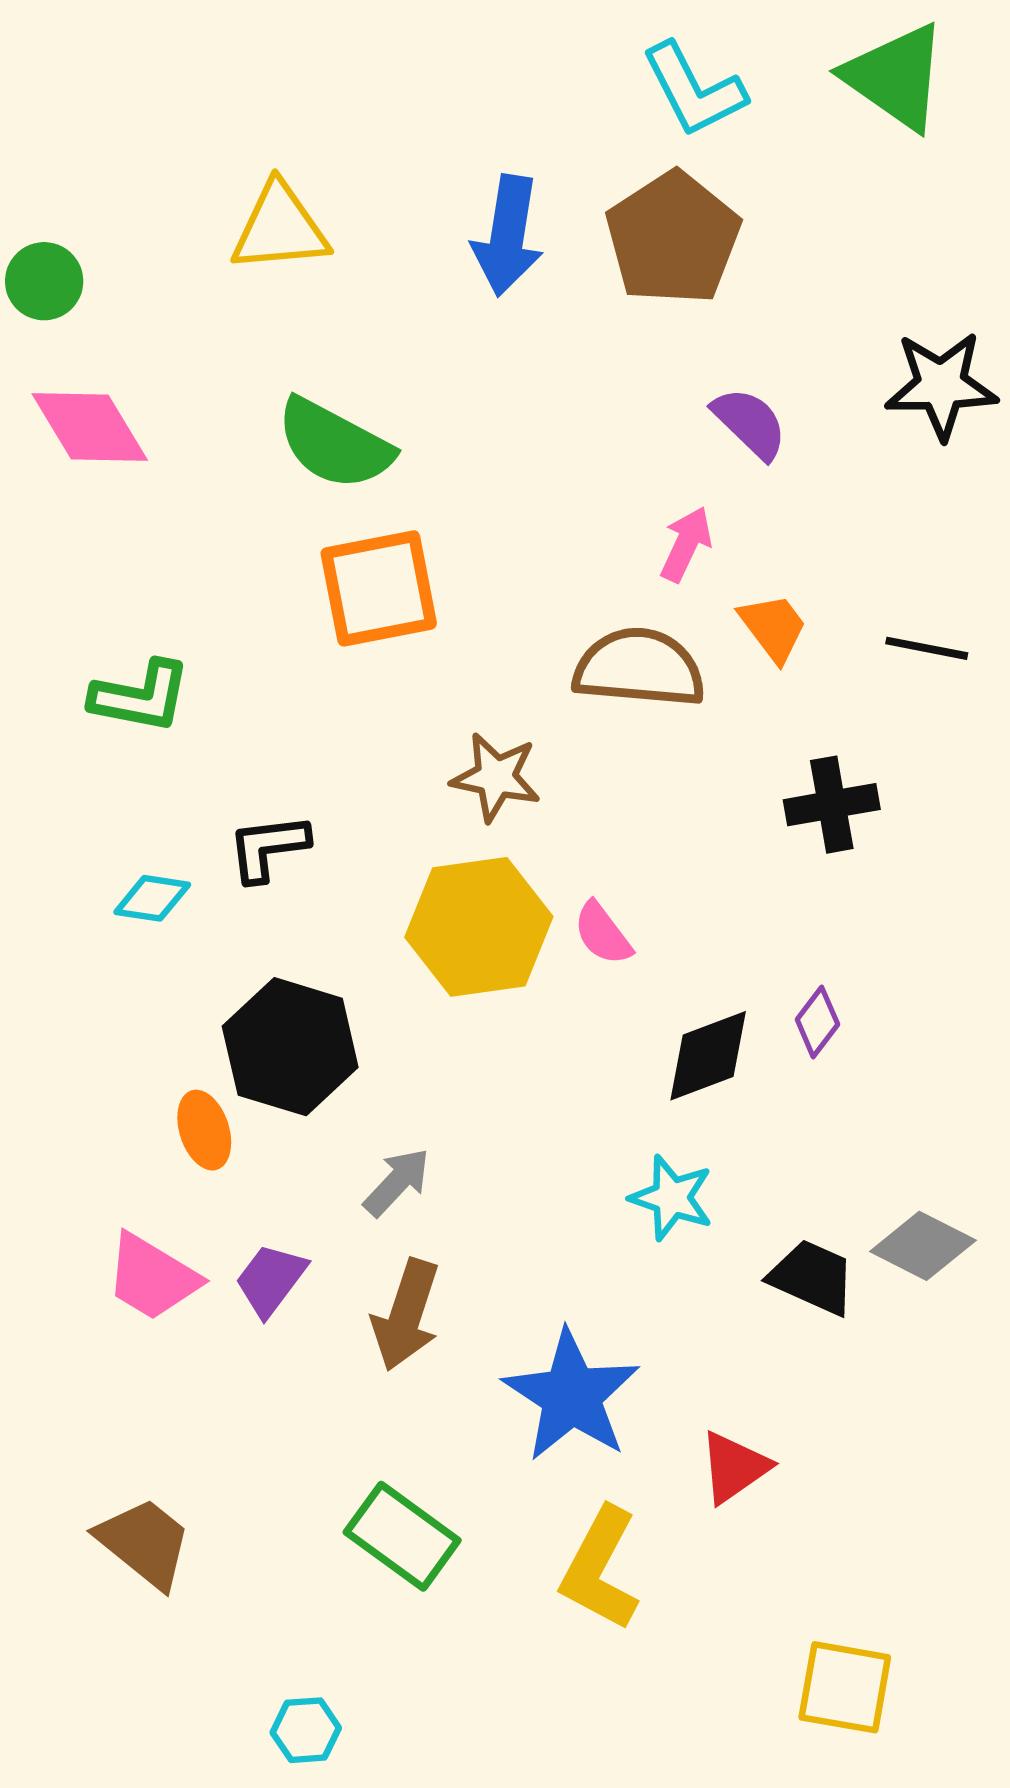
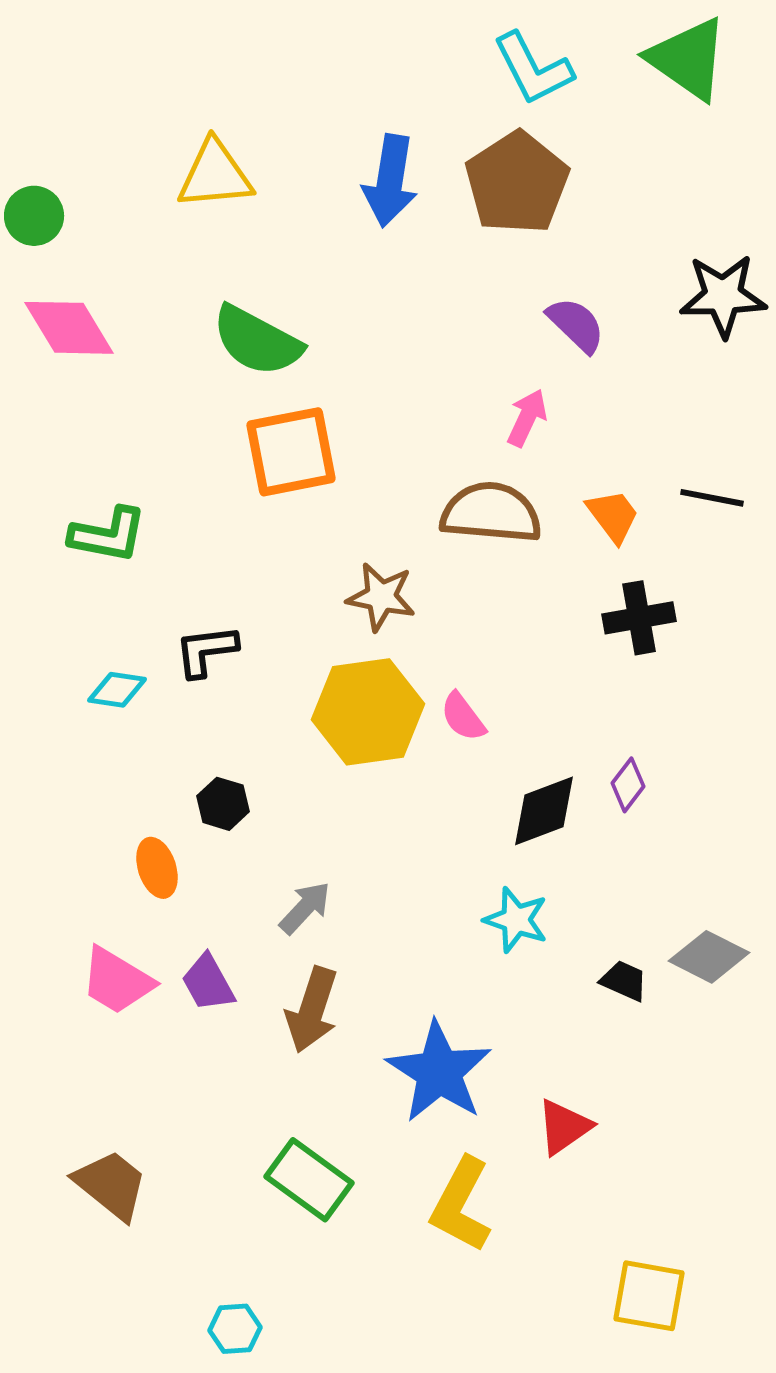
orange trapezoid: (773, 628) -> (613, 516), moved
black hexagon: (290, 1047) -> (223, 804), size x0.5
black trapezoid: (812, 1277) -> (624, 981), size x0.7
purple trapezoid: (271, 1280) -> (208, 983), turned -66

